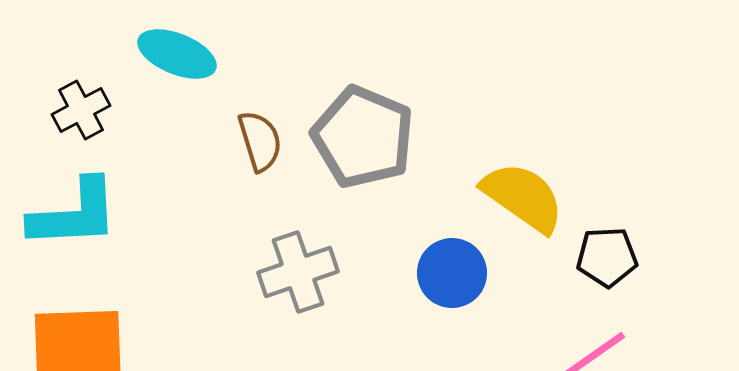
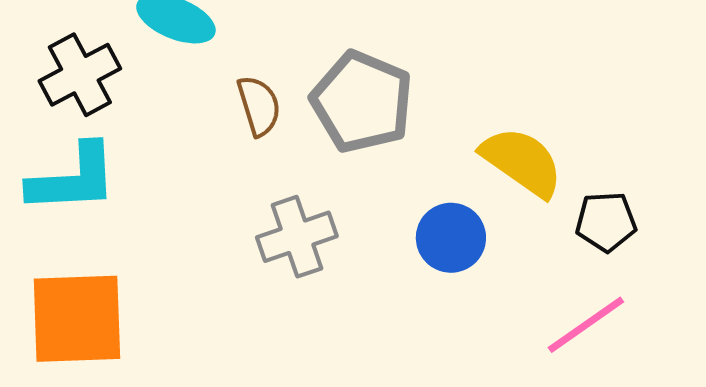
black cross: (81, 110) -> (80, 75), size x1.4

